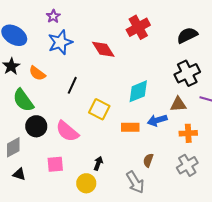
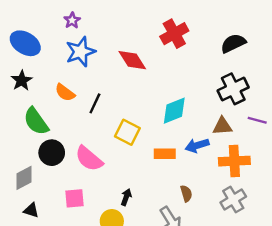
orange semicircle: (37, 73) -> (65, 93), moved
orange cross: (188, 133) -> (234, 161), size x1.4
brown semicircle: (148, 160) -> (186, 194), turned 144

